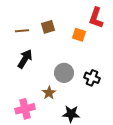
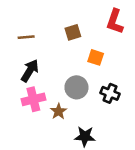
brown square: (48, 27) -> (73, 32), moved
orange square: (79, 35) -> (96, 57), moved
pink cross: (25, 109) -> (33, 99), moved

